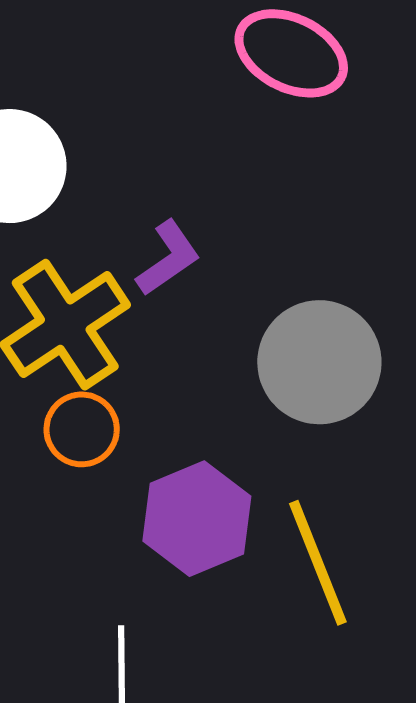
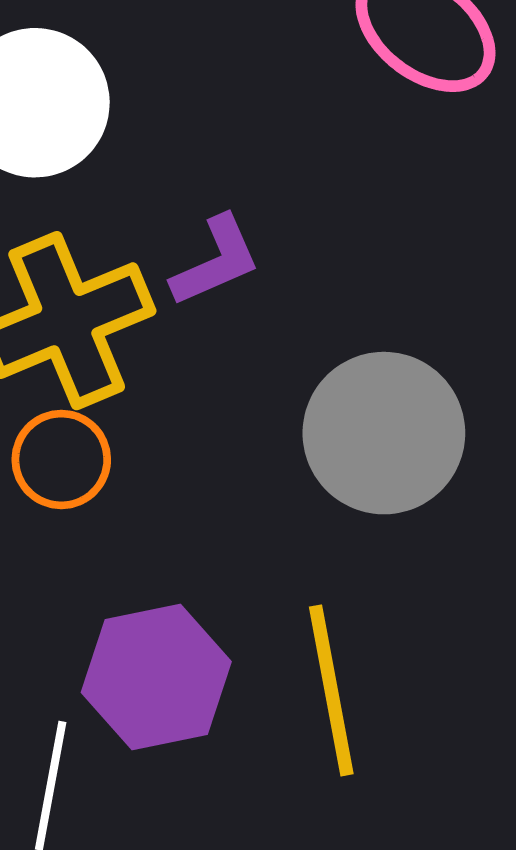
purple hexagon: (197, 519) -> (156, 677), moved

